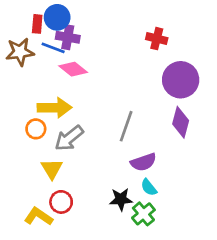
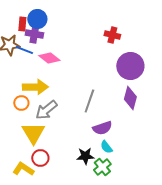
purple cross: (68, 37) -> (34, 34), moved
blue line: (53, 48) -> (24, 50), moved
yellow triangle: (52, 169) -> (33, 133), size x1.4

